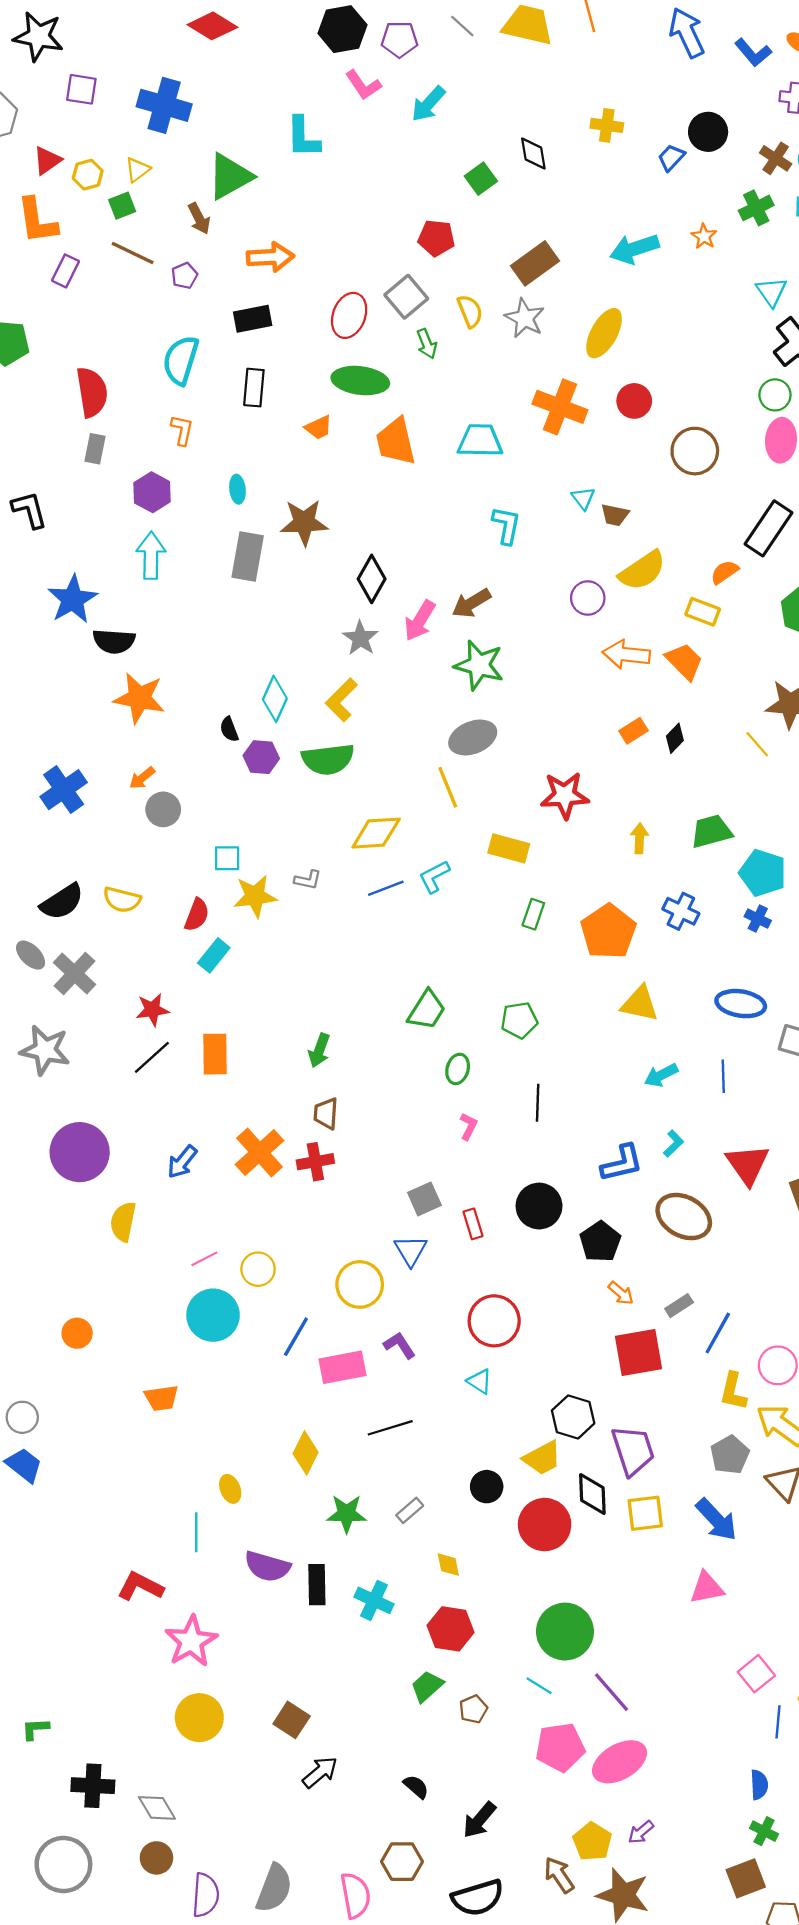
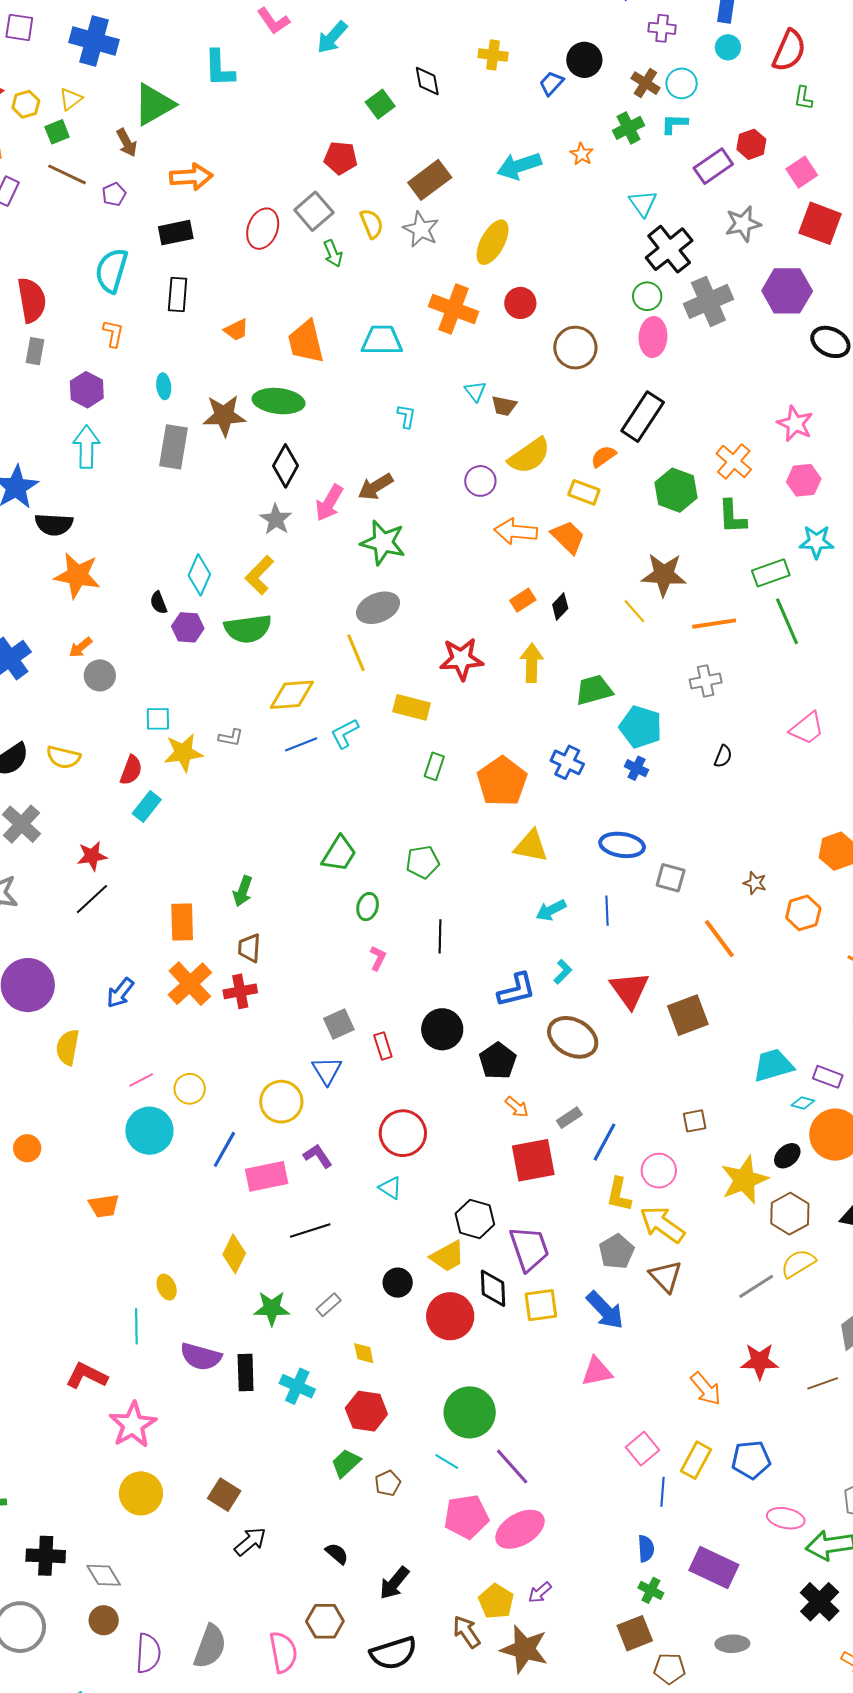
green ellipse: (360, 381) -> (279, 401), moved
cyan L-shape: (506, 525) -> (406, 416), size x0.7
yellow arrow: (639, 838) -> (532, 663), moved, size x1.4
orange rectangle: (215, 1054) -> (182, 922), moved

